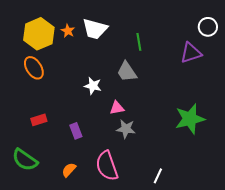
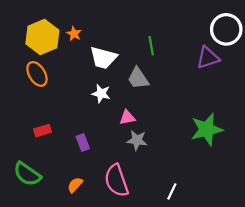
white circle: (208, 27) -> (226, 29), size x1.5
white trapezoid: (95, 29) -> (103, 58), moved

